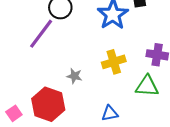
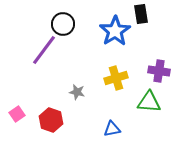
red hexagon: (48, 104) -> (51, 120), size x0.7
pink square: (14, 113) -> (17, 114), moved

